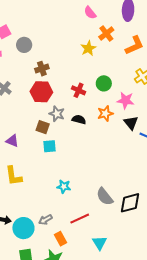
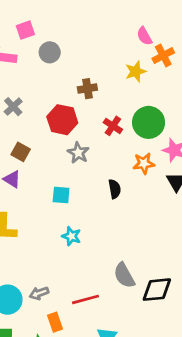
pink semicircle: (90, 13) -> (144, 36), moved
brown cross: (42, 69) -> (87, 89), moved
green circle: (104, 83) -> (149, 122), size x1.5
black semicircle: (79, 120) -> (115, 189), moved, turned 56
brown square: (43, 127) -> (21, 152), moved
cyan star: (64, 187) -> (71, 236), moved

